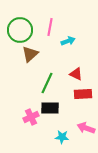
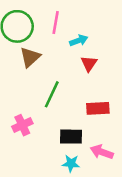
red triangle: (76, 74) -> (89, 64), moved, turned 40
black rectangle: (50, 108) -> (71, 137), moved
pink cross: (31, 117) -> (22, 125), moved

